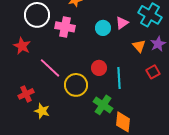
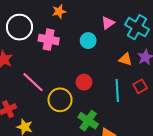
pink triangle: (122, 23) -> (108, 23), moved
orange triangle: (139, 46) -> (126, 59), turned -32
cyan line: (119, 78) -> (117, 90), moved

